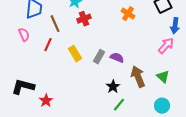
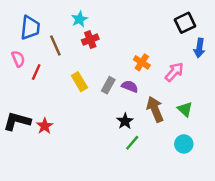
orange cross: (128, 14) -> (142, 62), moved
red line: (48, 45) -> (36, 72), moved
pink arrow: (166, 46) -> (174, 72), moved
red star: (46, 101) -> (45, 126), moved

